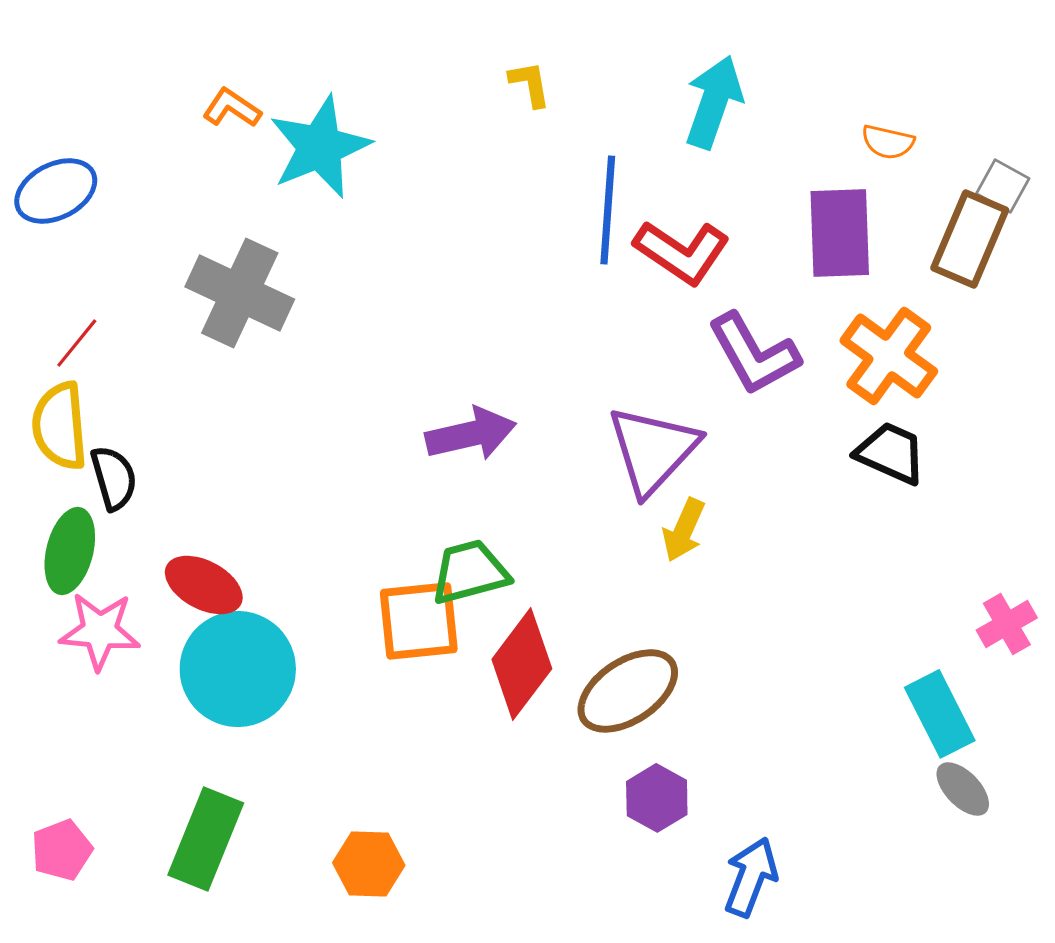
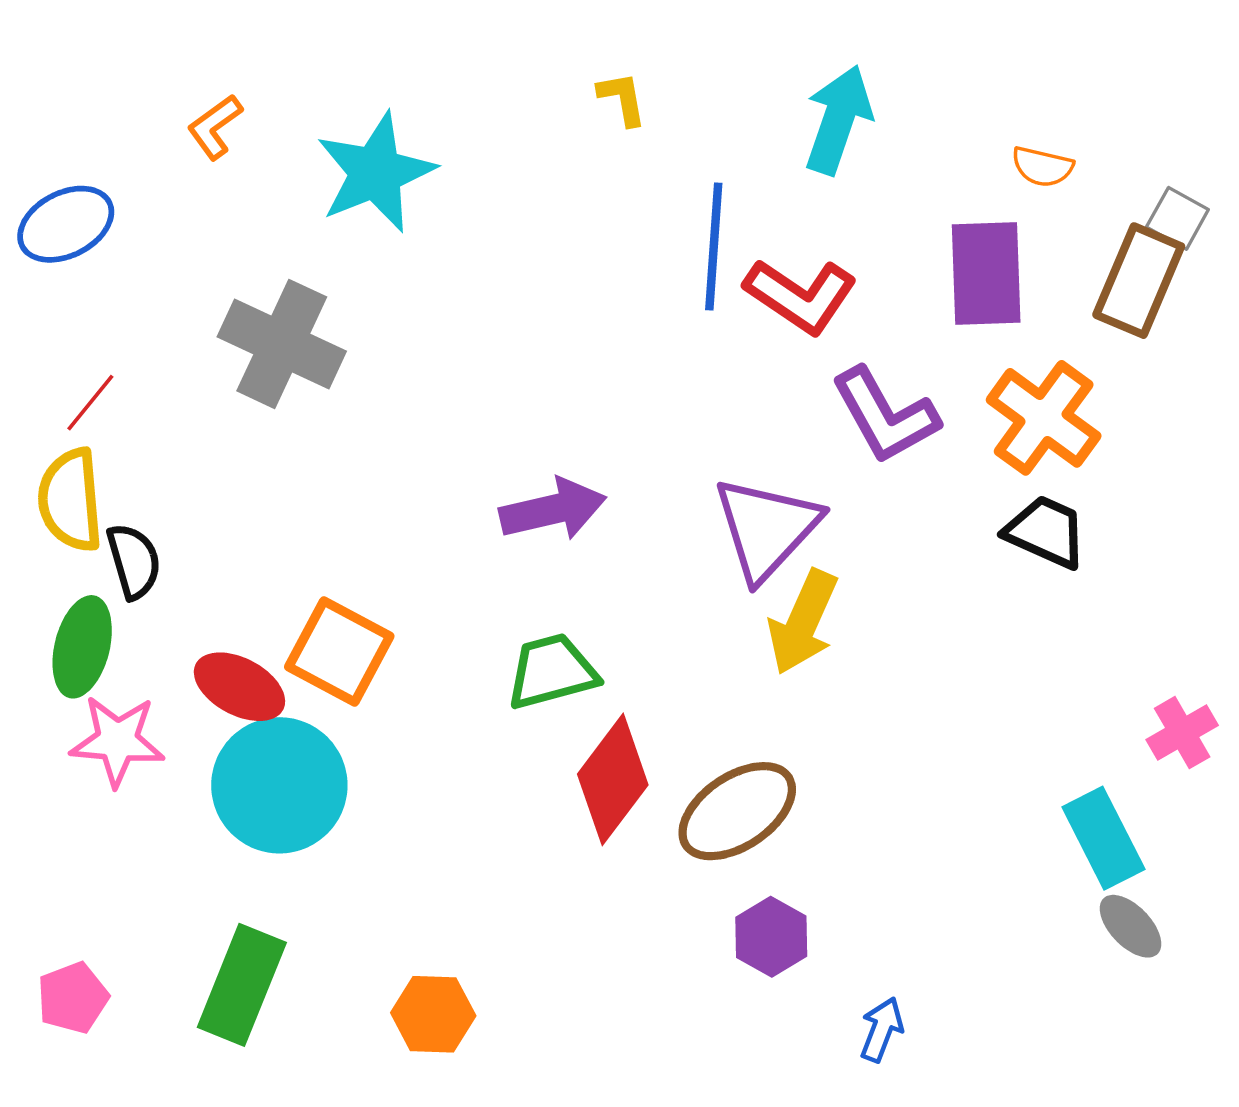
orange L-shape: (232, 108) -> (215, 127), moved, turned -70
yellow arrow: (684, 530) -> (803, 622), size x1.4
orange square: (419, 621) -> (339, 652), moved, turned 34
blue arrow: (751, 877) -> (882, 1030), size x0.7

